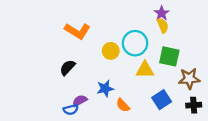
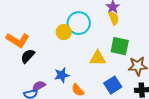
orange L-shape: (77, 31) -> (18, 40), moved
cyan circle: (135, 43) -> (79, 23), moved
yellow circle: (111, 51) -> (64, 32), moved

